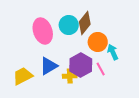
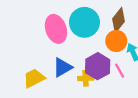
brown diamond: (85, 23) -> (118, 20), moved
cyan circle: (69, 25) -> (84, 22), size x1.4

